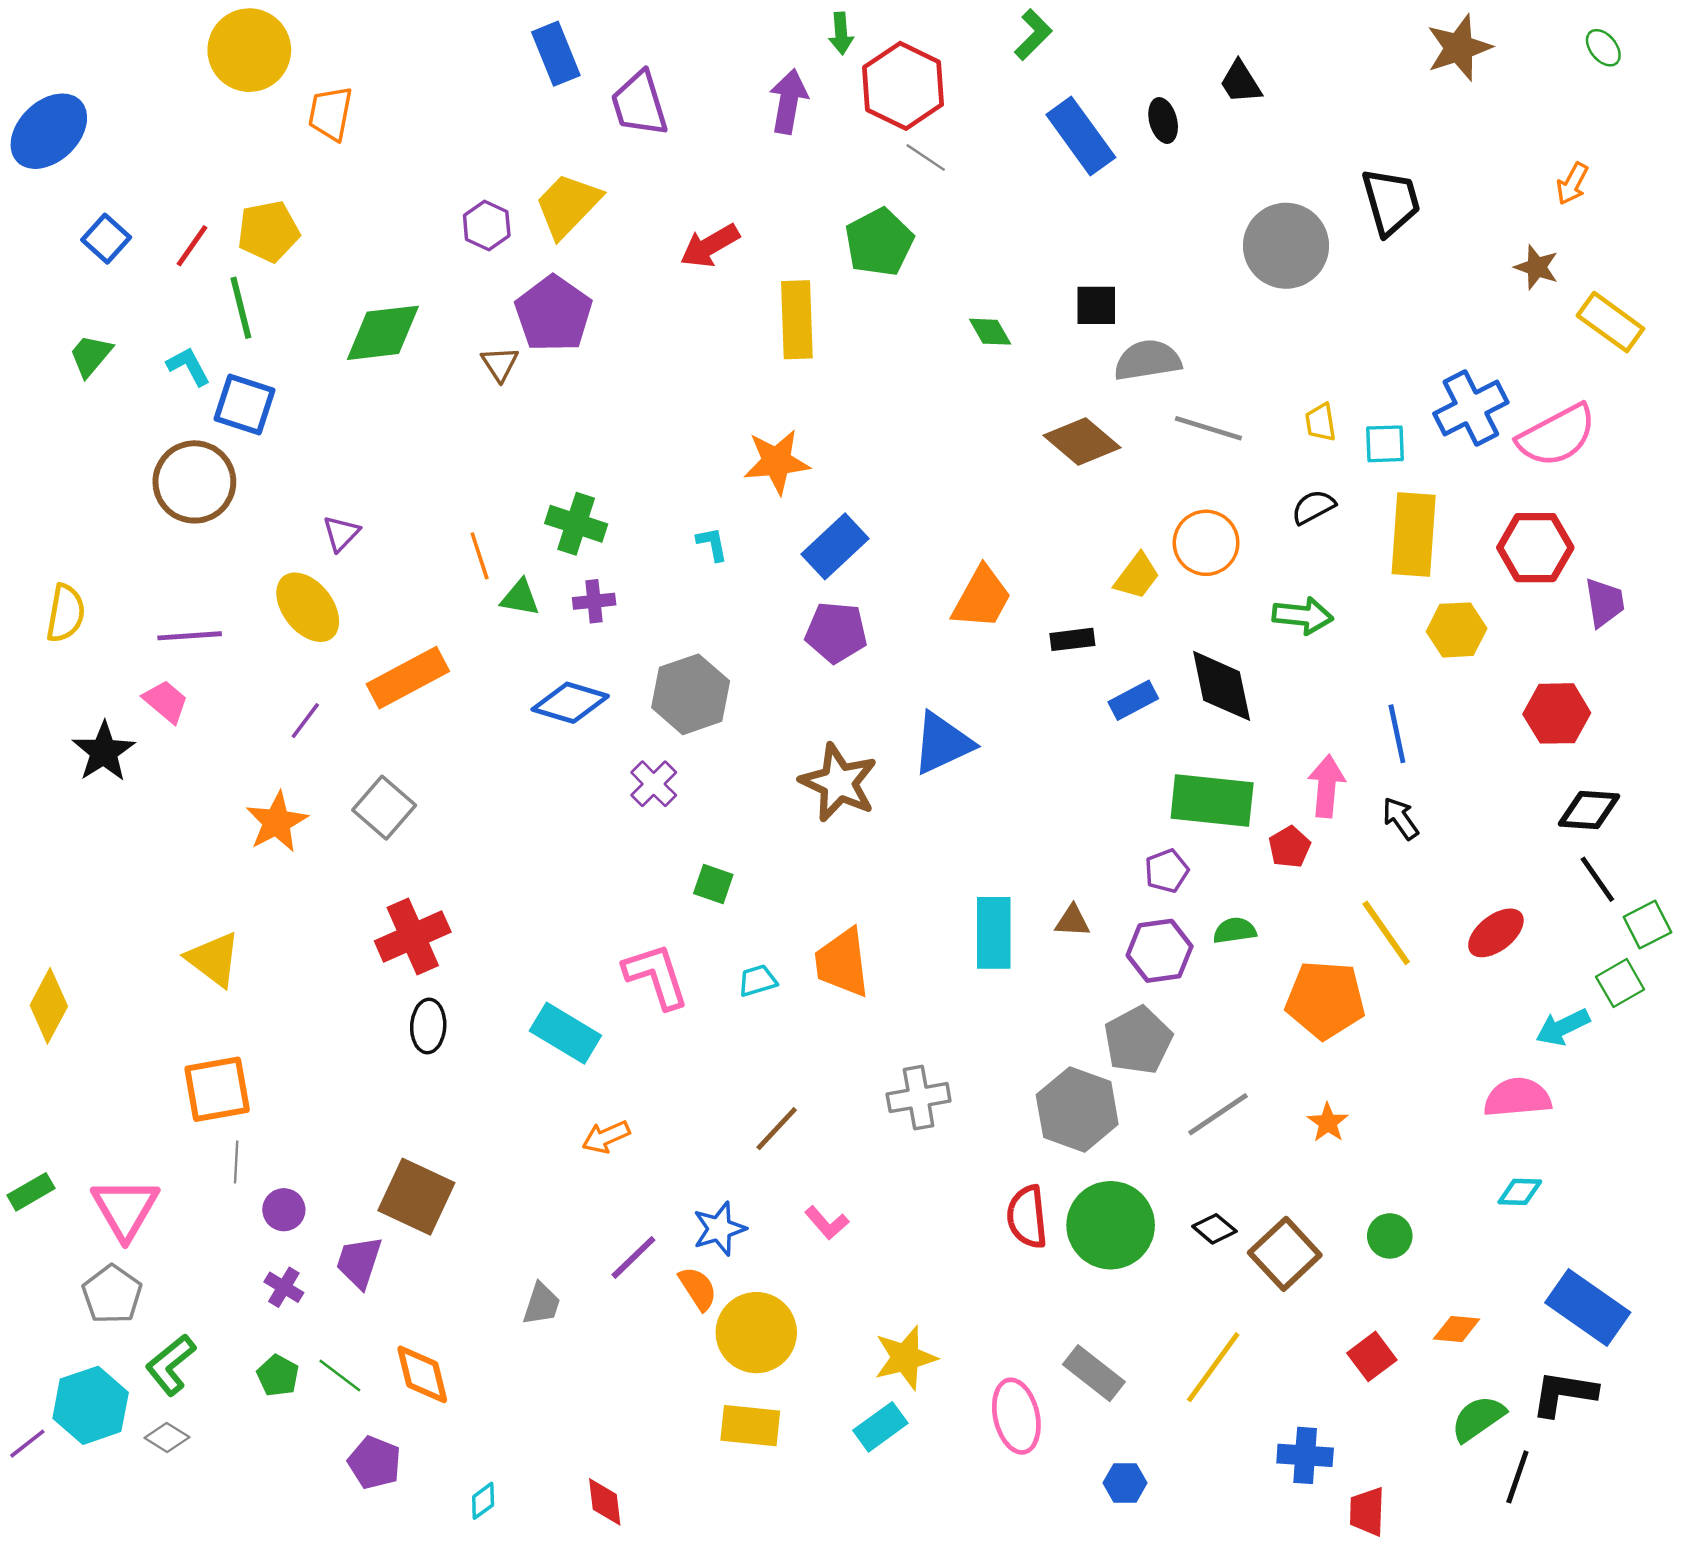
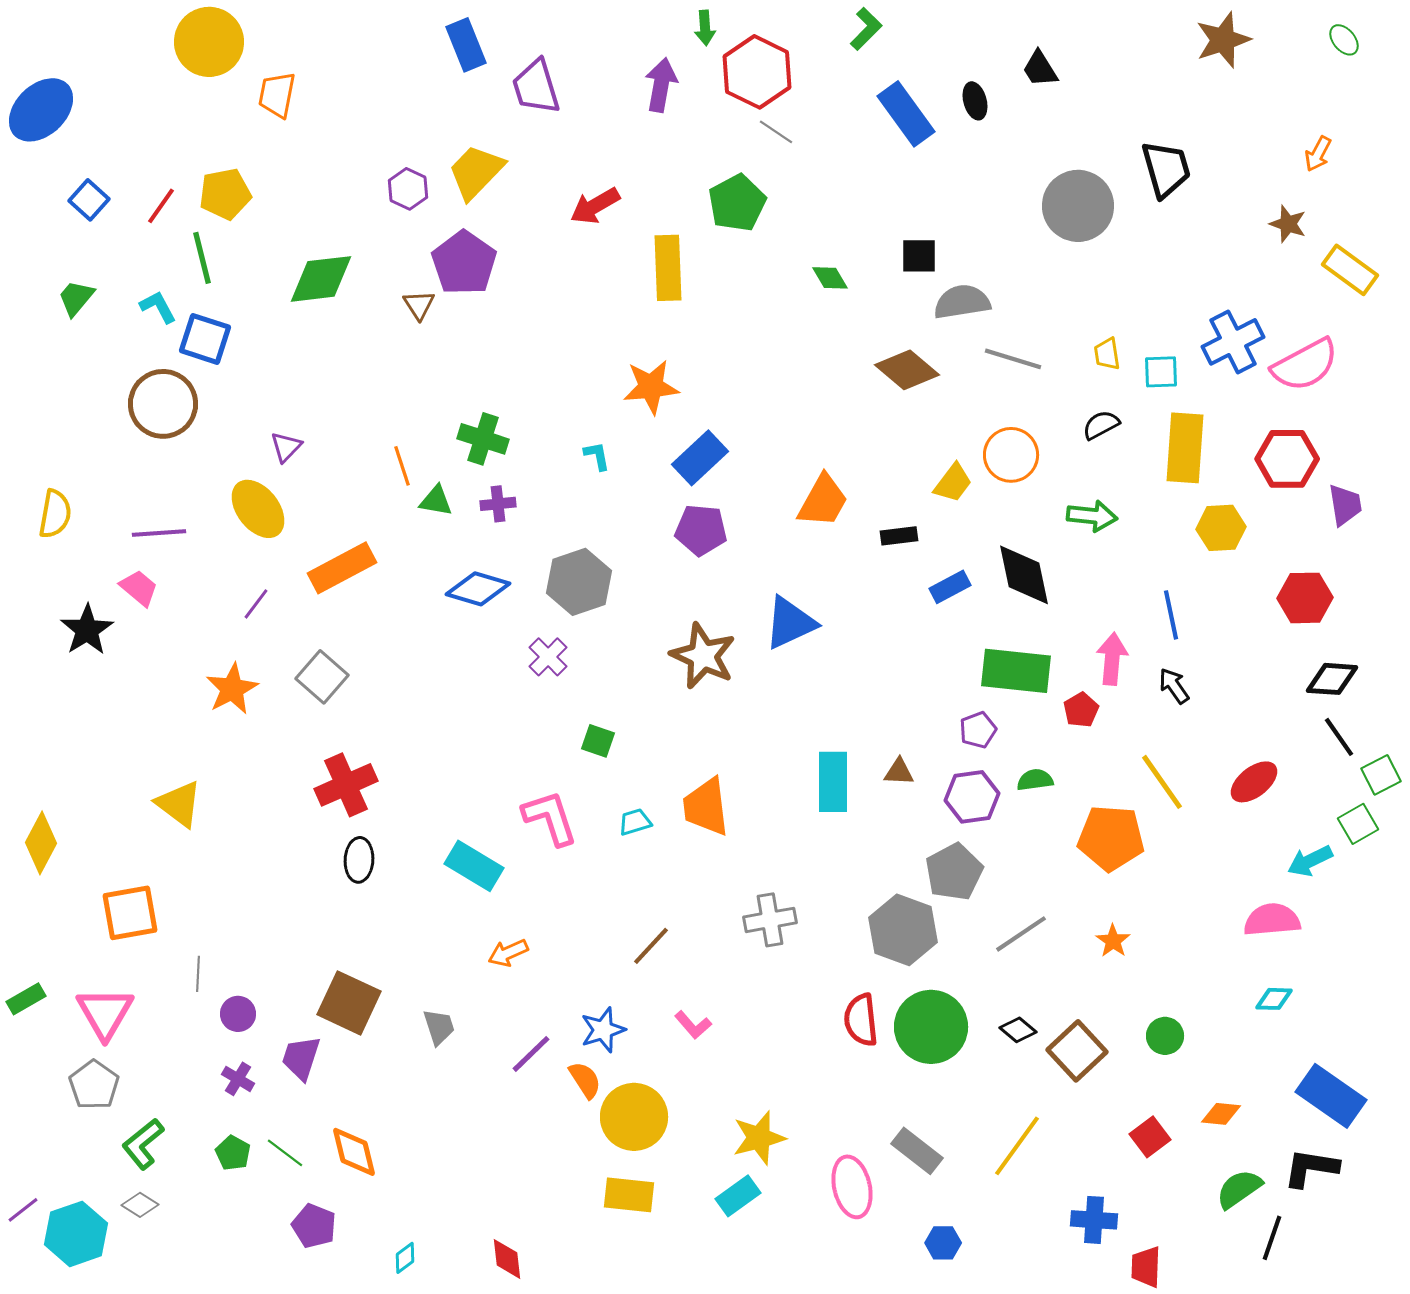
orange square: (217, 1089) -> (130, 913), moved
gray trapezoid: (542, 1304) -> (439, 1027), moved, turned -36
cyan hexagon: (91, 1405) -> (76, 1234), moved

